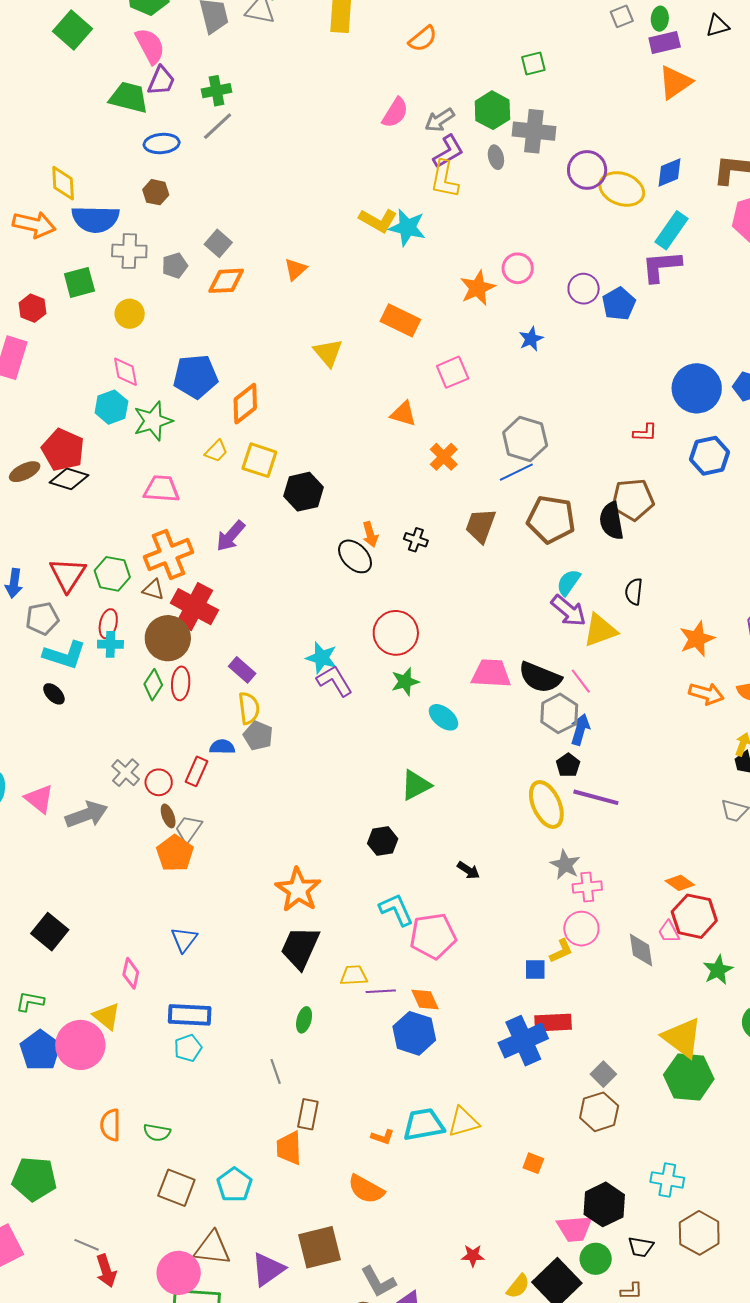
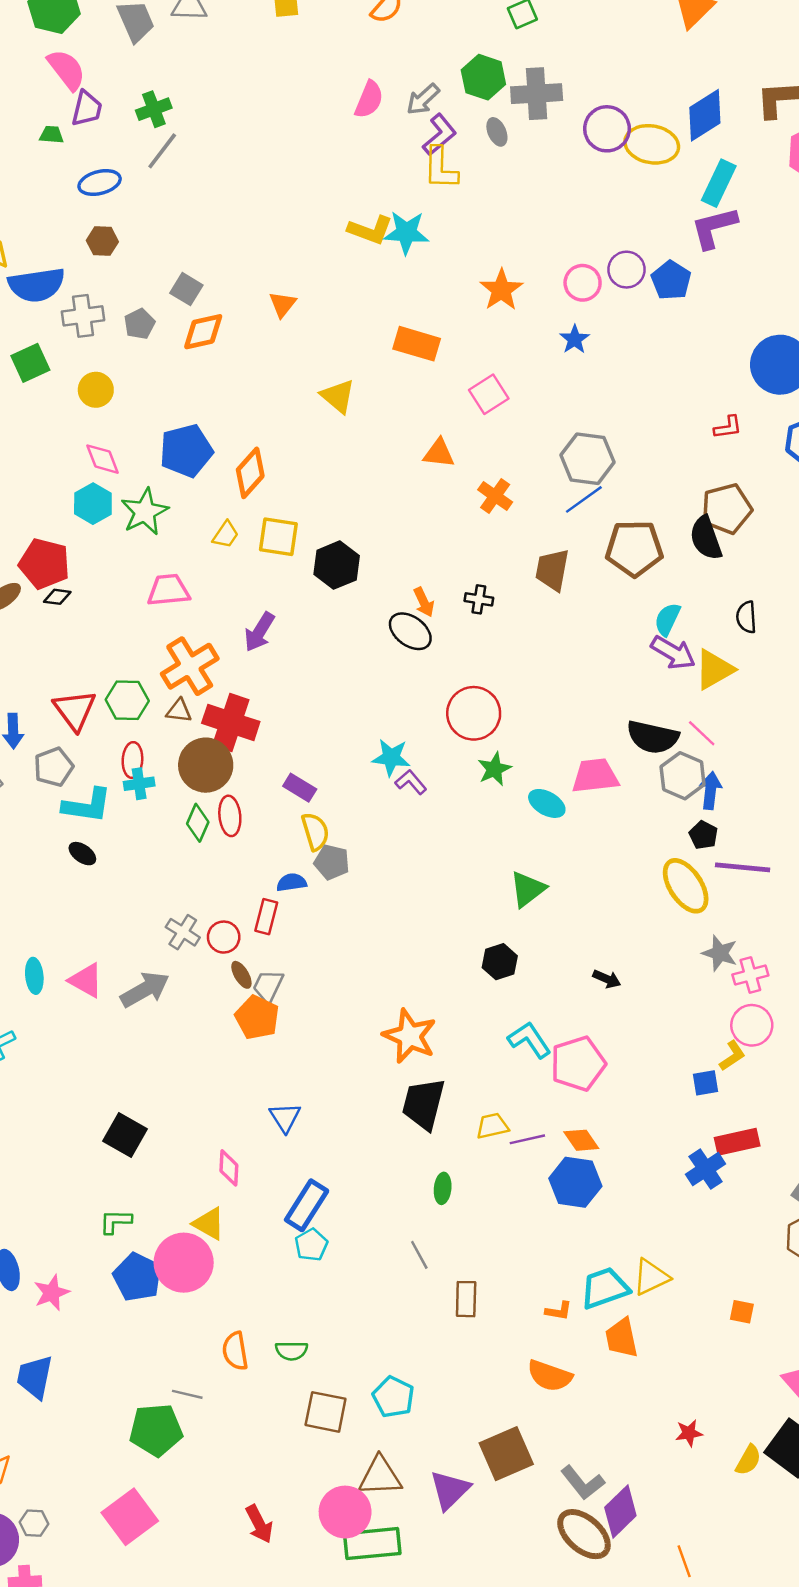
green trapezoid: (129, 97) -> (52, 135), size x0.5
blue diamond: (670, 172) -> (705, 115), size x1.4
pink circle: (518, 268) -> (583, 283), moved
black diamond: (69, 479) -> (57, 597), size x0.6
pink trapezoid: (491, 674) -> (595, 776), moved
purple L-shape: (335, 681) -> (411, 782), size x0.7
blue rectangle: (190, 1015) -> (307, 1205), turned -51
blue cross: (523, 1041) -> (706, 1169), size x0.7
orange trapezoid: (289, 1148) -> (622, 1338), moved
gray line: (87, 1245) -> (187, 1394), moved

